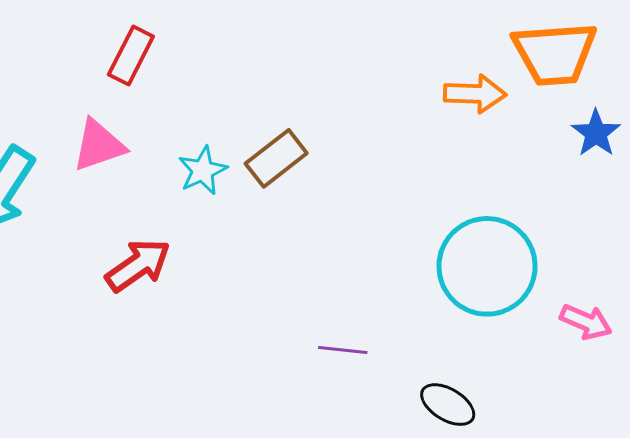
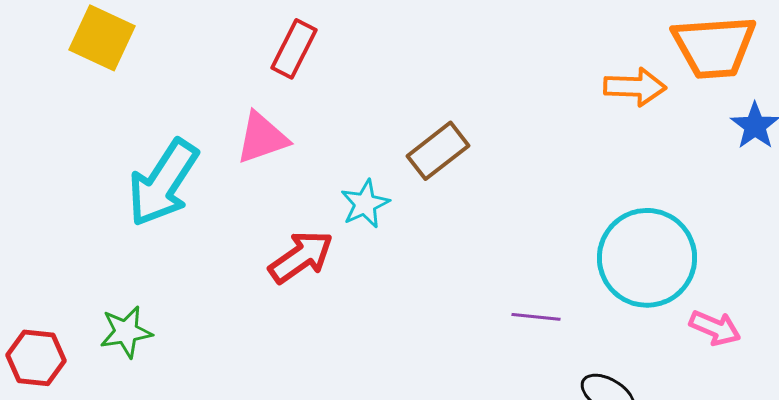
cyan star: (203, 170) -> (365, 204), moved
pink arrow: (586, 322) -> (715, 328), moved
purple line: (343, 350) -> (536, 317), moved

